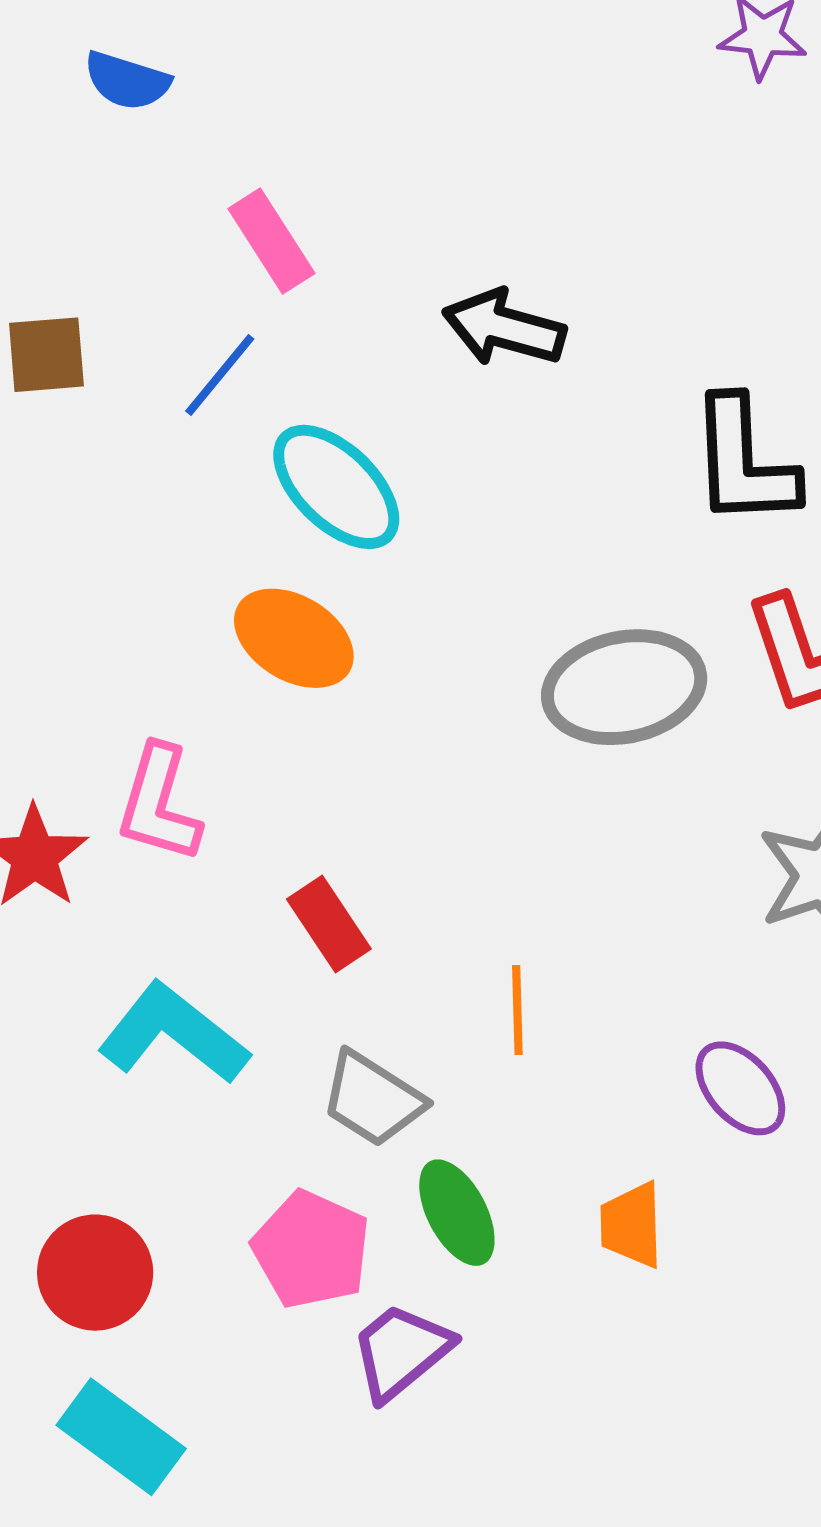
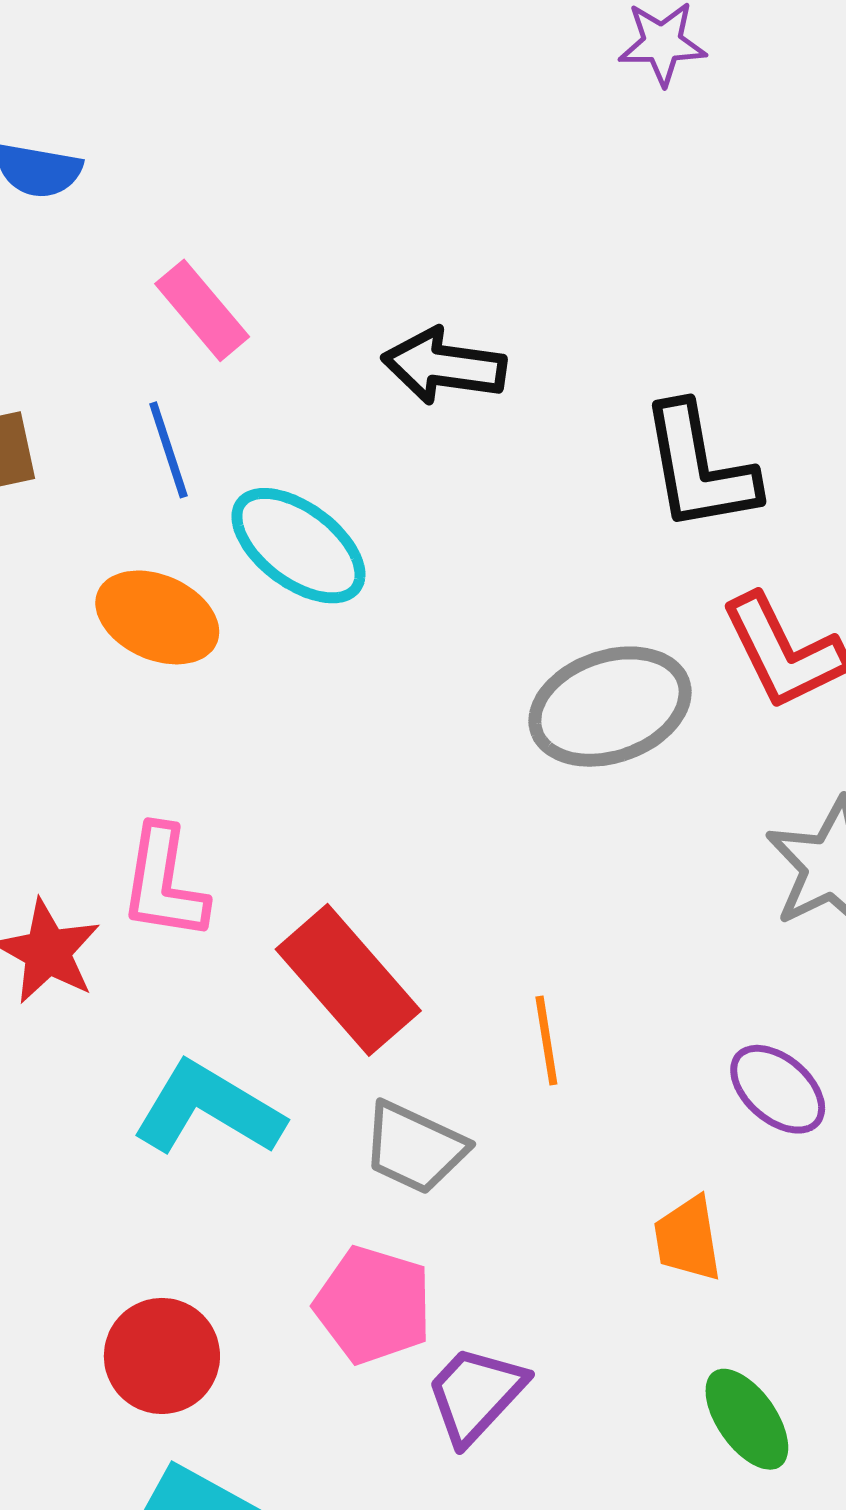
blue line: (220, 375) -> (168, 450), turned -50
orange ellipse: (294, 638) -> (157, 617), moved
red rectangle: (329, 924) -> (348, 980), size x1.6
green ellipse: (457, 1213) -> (747, 1419), moved

